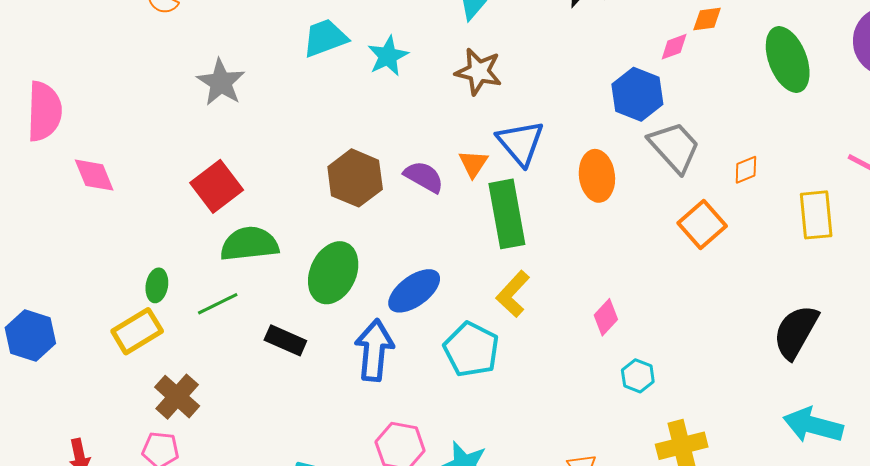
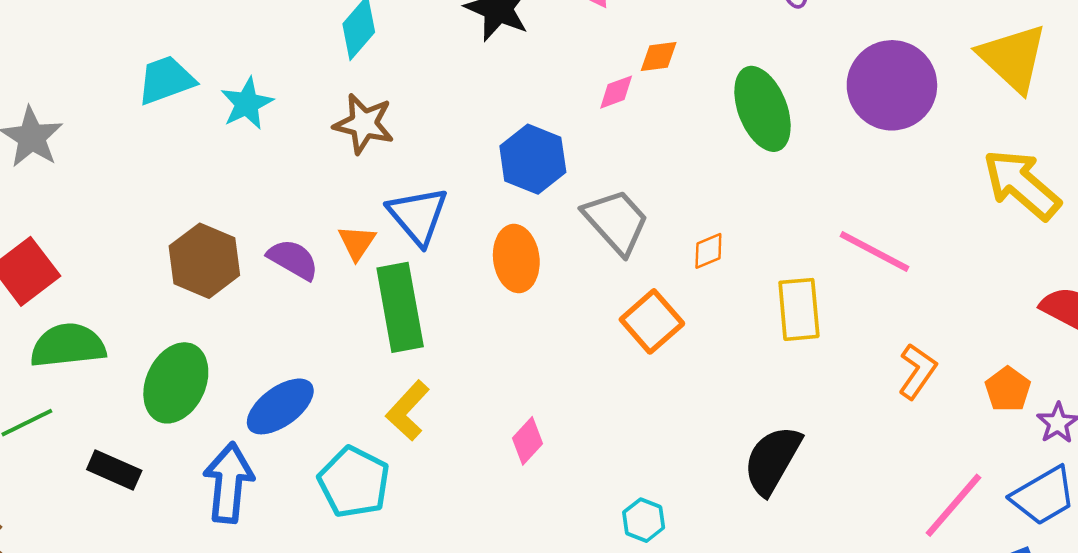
blue hexagon: (637, 94) -> (533, 159), moved
cyan hexagon: (638, 376) -> (644, 520), moved

